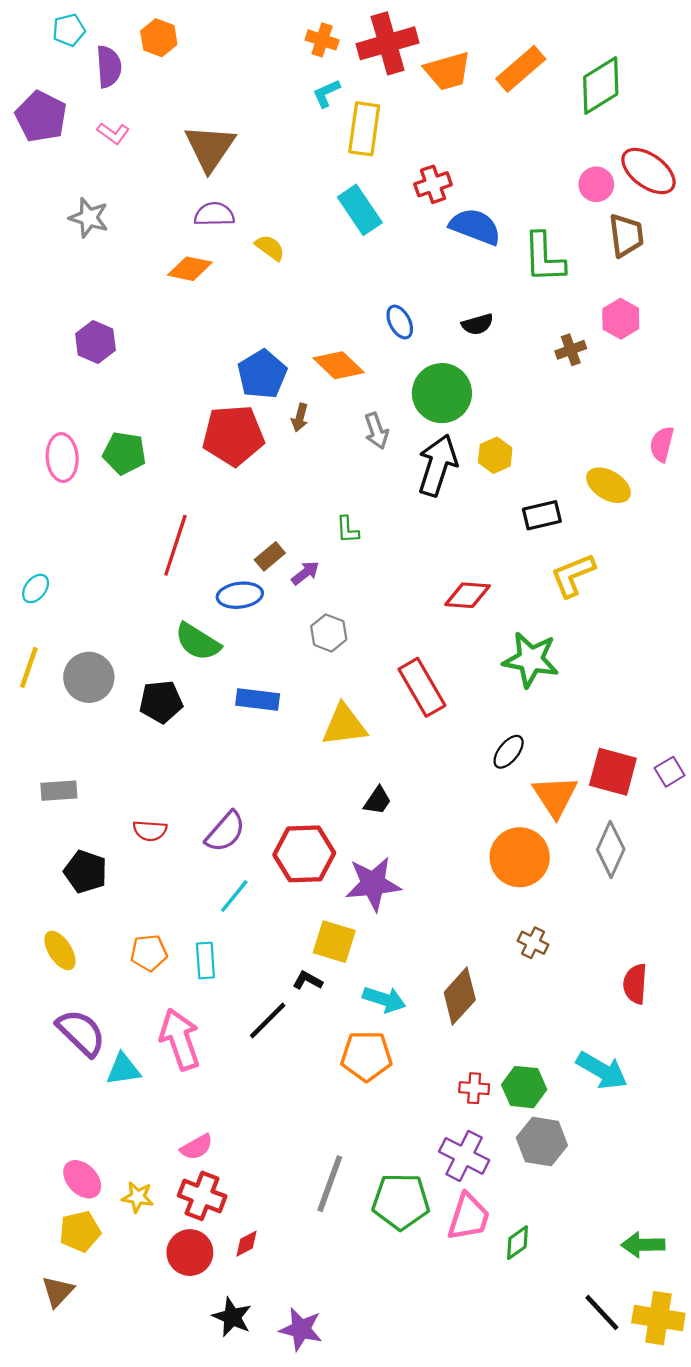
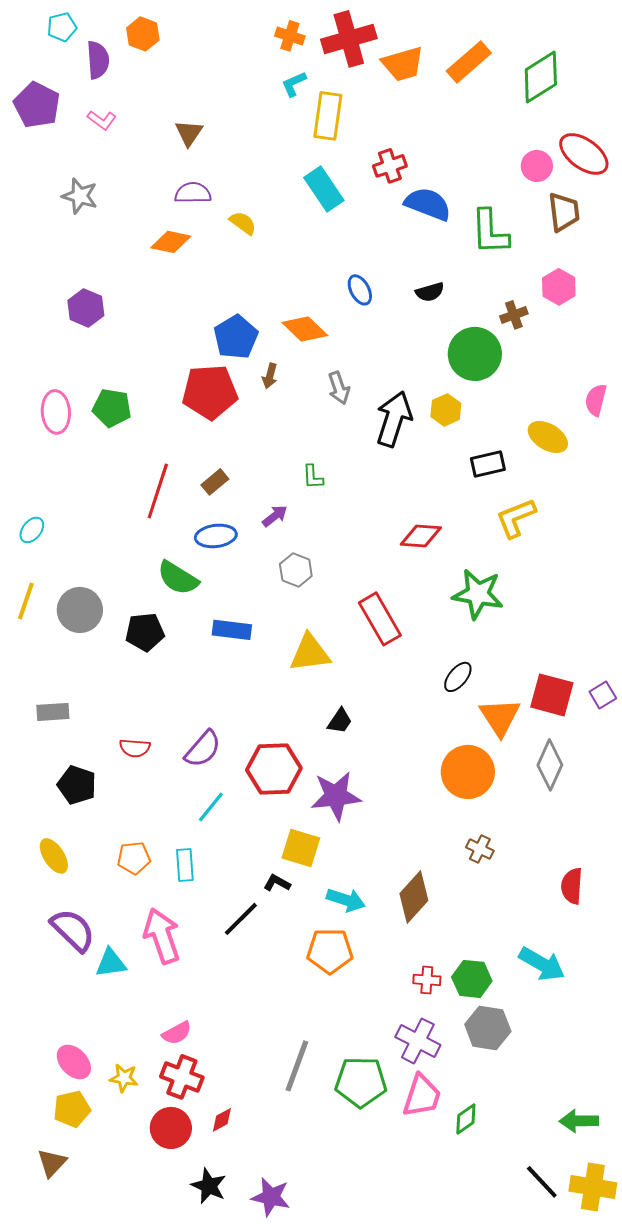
brown triangle: (210, 148) -> (189, 133), size x0.6
green circle: (442, 393) -> (475, 354), moved
brown rectangle: (270, 556) -> (215, 482), moved

